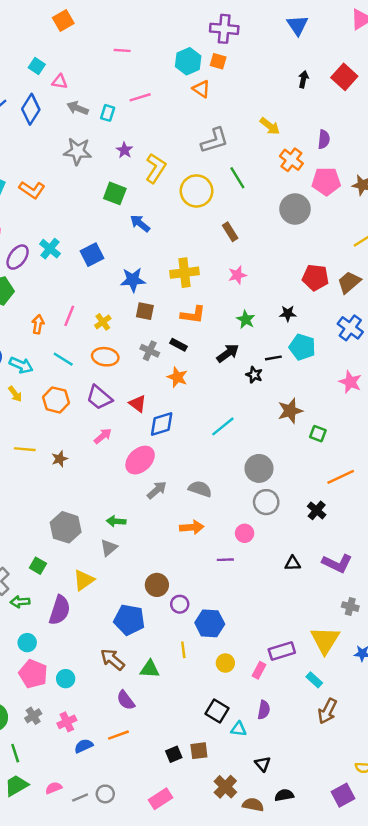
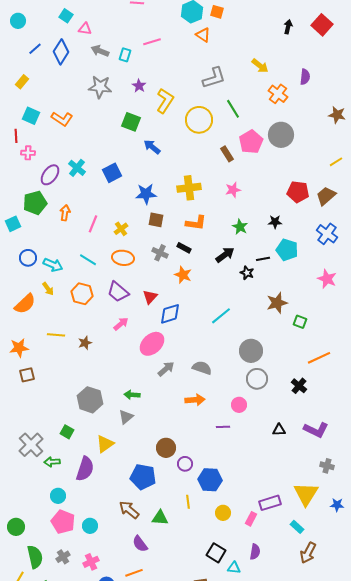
pink pentagon: (326, 181) -> (251, 142), moved, turned -30
orange arrow: (38, 324) -> (65, 213), moved
red triangle: (138, 404) -> (150, 297), turned 35

